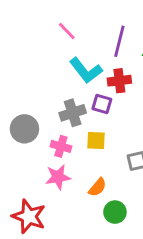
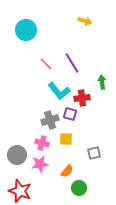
purple line: (119, 41) -> (72, 63), moved, turned -45
gray circle: (24, 129) -> (17, 155), moved

